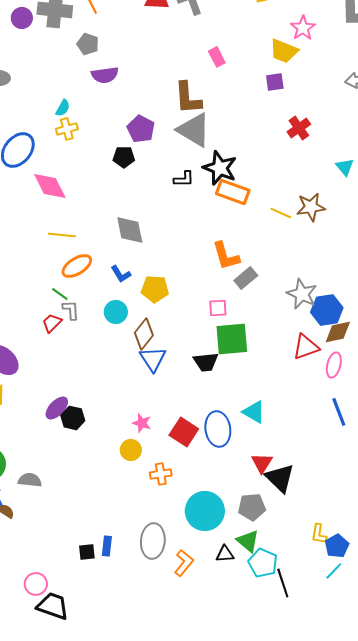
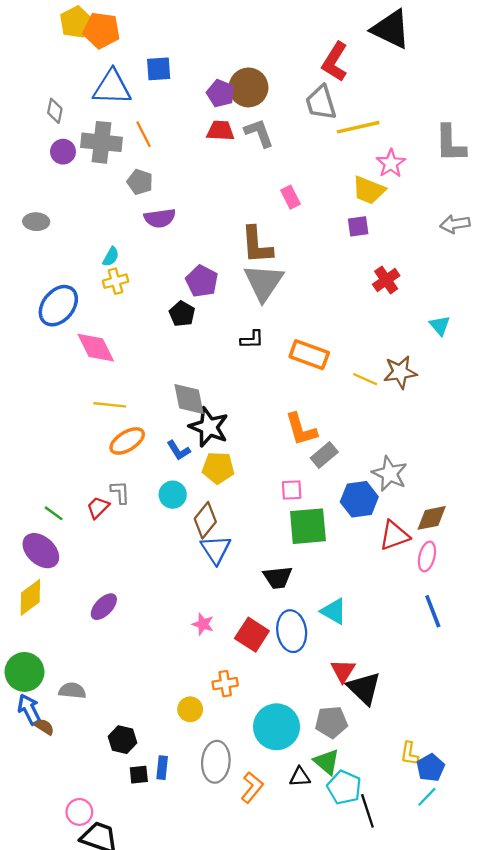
gray triangle: (194, 130) -> (264, 282), turned 33
black pentagon: (124, 157) -> (182, 314), turned 30
black star: (220, 168) -> (209, 427), moved
green line: (60, 294) -> (54, 513), moved
blue hexagon: (327, 310) -> (359, 499), moved
black trapezoid: (206, 362) -> (278, 577), moved
black hexagon: (73, 418) -> (122, 740), moved
yellow circle: (131, 450) -> (190, 709), moved

